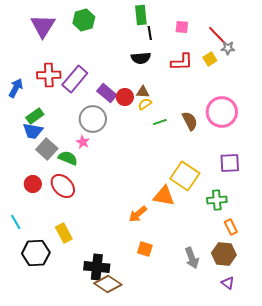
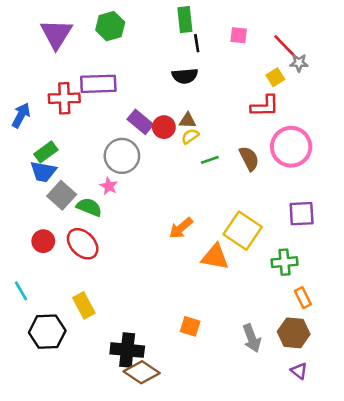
red L-shape: (182, 62) -> (265, 106), moved
purple rectangle: (75, 79) -> (98, 84), moved, turned 48
orange arrow: (138, 214) -> (181, 228), moved

